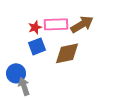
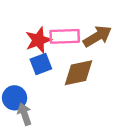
red star: (35, 27) -> (38, 40), size x1.5

